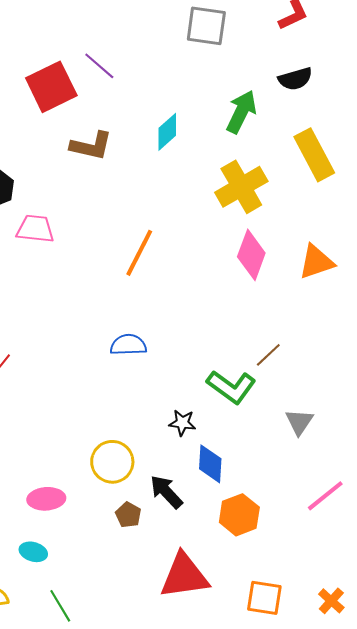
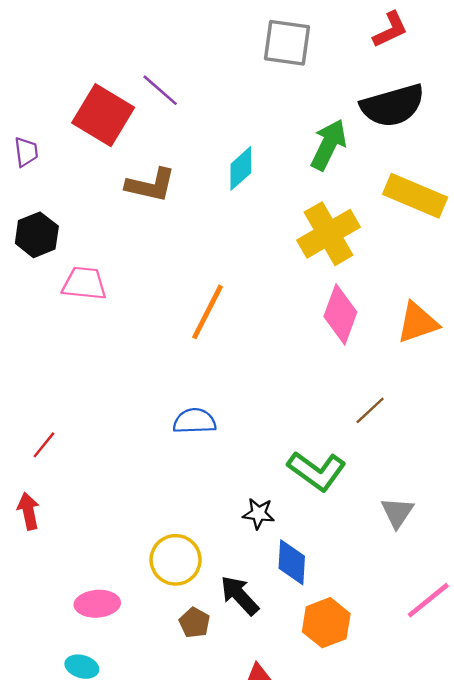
black semicircle: (295, 79) -> (393, 106), size x1.6
red square: (51, 87) -> (103, 115), turned -33
yellow rectangle: (314, 155) -> (415, 196), turned -39
brown line: (268, 355) -> (370, 410), moved

